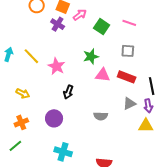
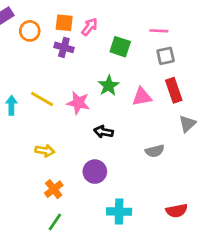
pink line: (129, 23) -> (159, 31), moved
green square: (102, 27) -> (120, 47), moved
green star: (91, 56) -> (109, 86), moved
red rectangle: (127, 77) -> (174, 90), turned 66
black arrow: (68, 92) -> (104, 132), turned 96

